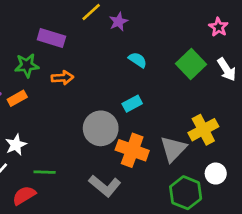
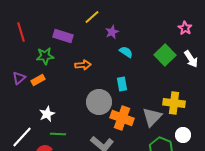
purple star: (118, 22) -> (112, 32), moved
orange arrow: (62, 78) -> (83, 65), moved
cyan rectangle: (132, 104) -> (122, 84), turned -72
yellow cross: (203, 130) -> (174, 103), turned 35
white star: (16, 145) -> (47, 114), moved

